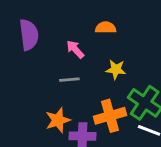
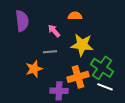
yellow star: (116, 70) -> (82, 45), size x1.6
orange star: (58, 120) -> (34, 69), moved

